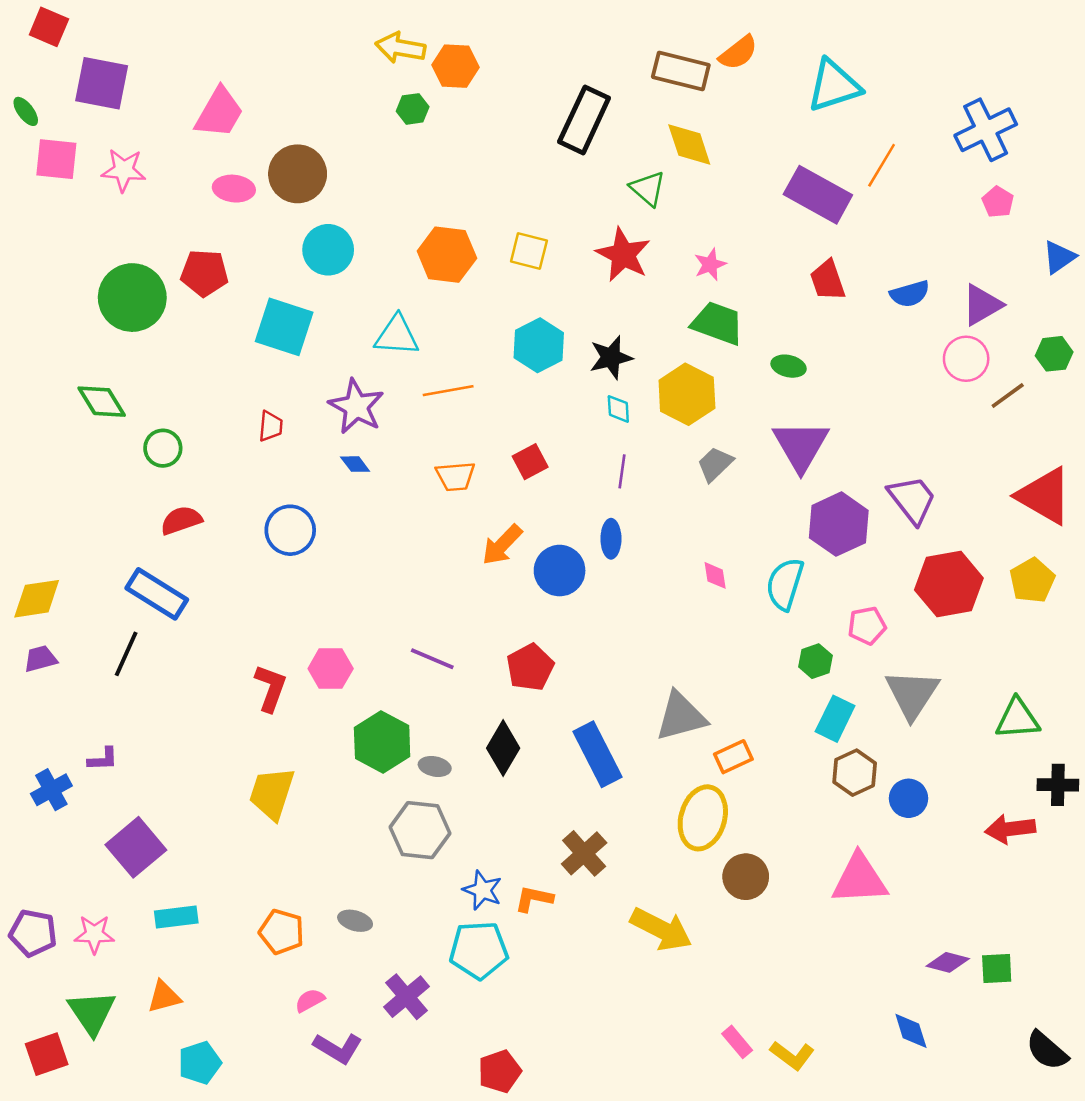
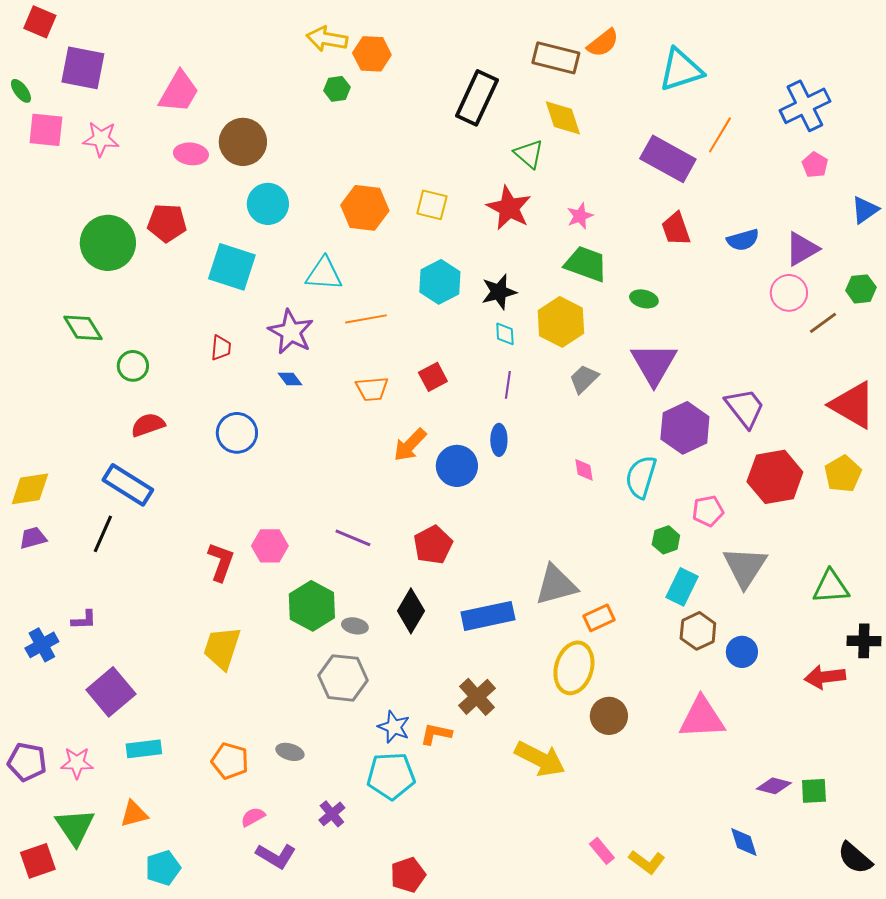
blue rectangle: (598, 754) -> (488, 616), turned -75
purple cross: (407, 997) -> (332, 814), size x0.7

